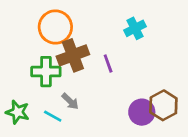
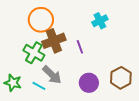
green cross: (46, 72) -> (34, 53), turned 30
gray arrow: (70, 101) -> (52, 75), size x1.5
purple circle: (142, 112) -> (89, 83), moved

